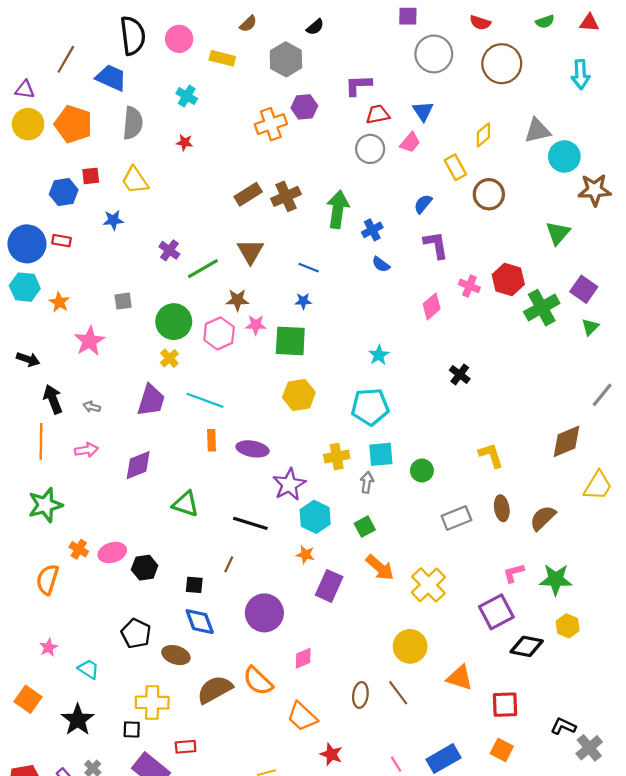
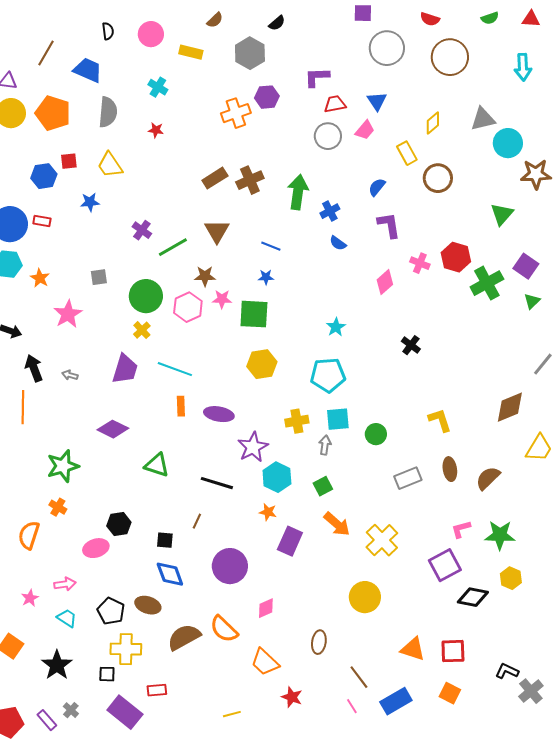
black semicircle: (133, 36) -> (108, 31), size x0.5
pink arrow: (86, 450) -> (65, 584), moved
purple diamond: (138, 465) -> (113, 429), turned 48
green star: (45, 505) -> (63, 466), moved
pink ellipse: (112, 552) -> (96, 548), moved
black pentagon: (136, 633) -> (111, 611), moved
orange triangle: (460, 678) -> (413, 649), moved
brown line: (398, 693) -> (359, 677), moved

